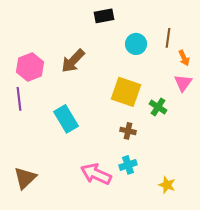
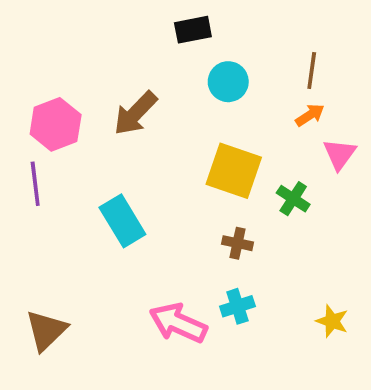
cyan circle: (136, 44) -> (228, 82), moved
orange arrow: (184, 58) -> (310, 115), moved, turned -98
yellow star: (167, 185) -> (332, 321), moved

